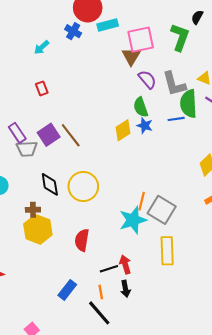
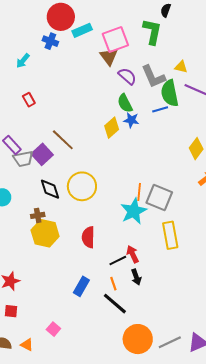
purple square: (49, 135) -> (42, 154), moved

